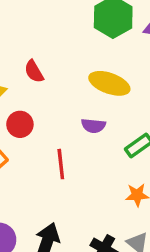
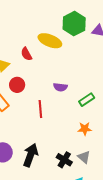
yellow ellipse: (109, 83) -> (50, 41), moved

